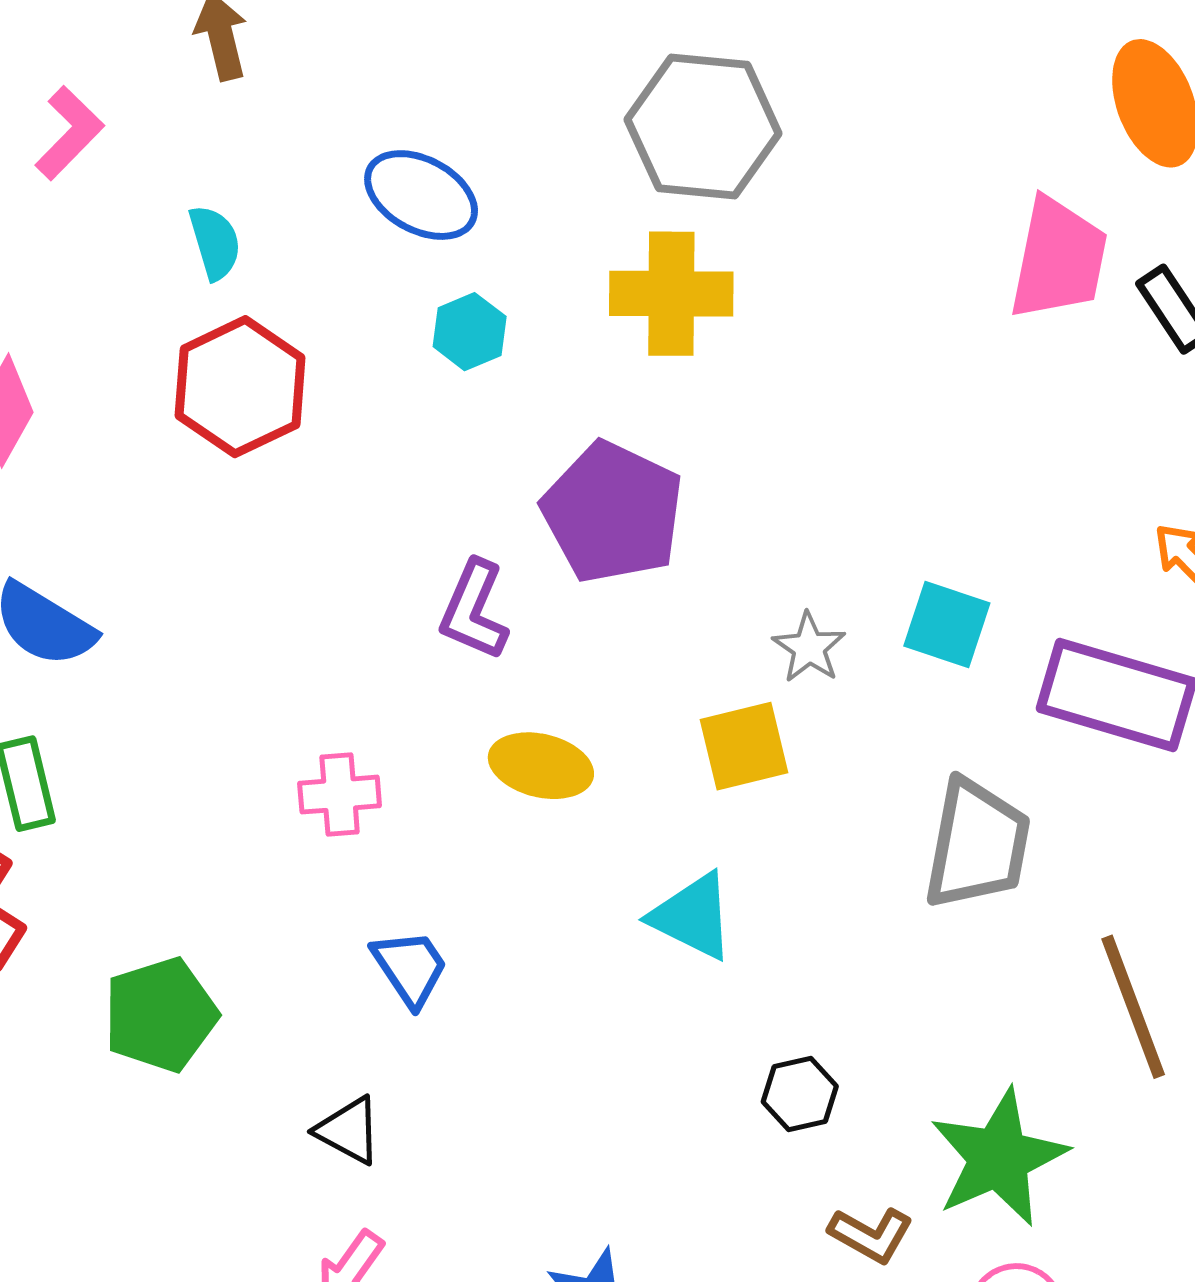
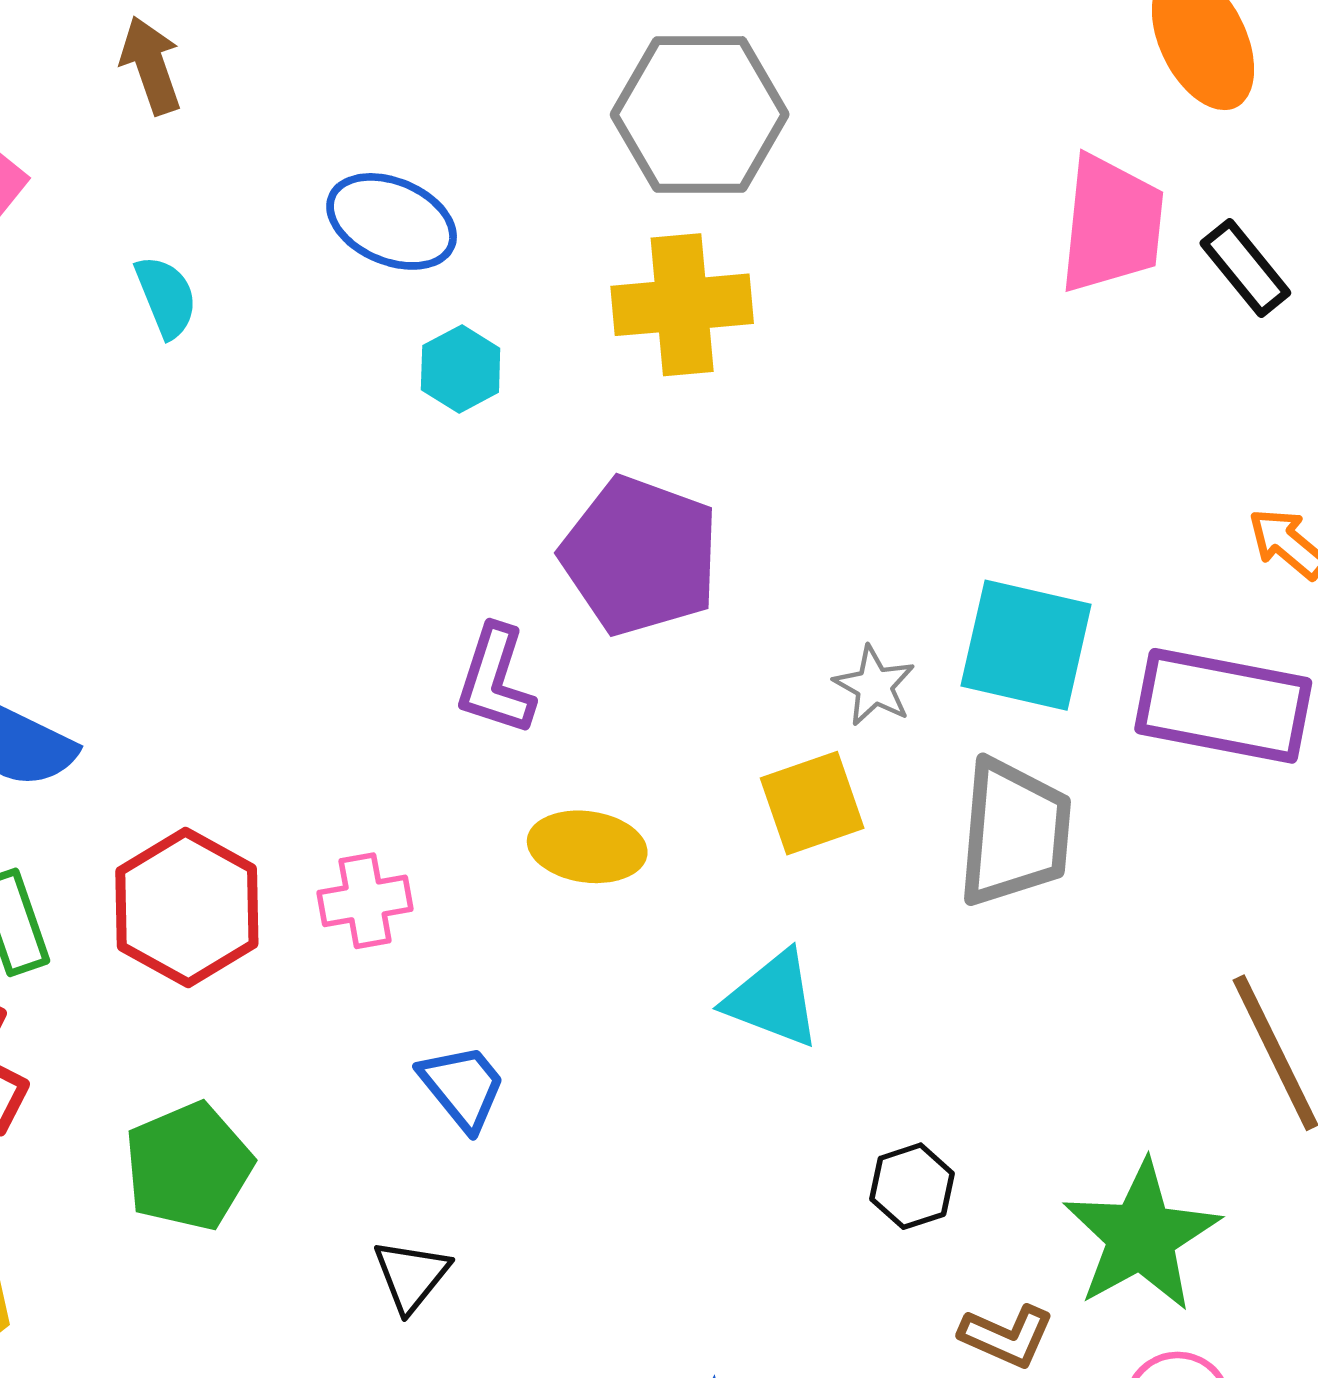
red hexagon: (240, 387) -> (187, 908), moved
cyan square: (947, 624) -> (1026, 645), size x1.4
gray trapezoid: (977, 844) -> (1014, 832), moved
black triangle: (349, 1130) -> (411, 1276), turned 46

